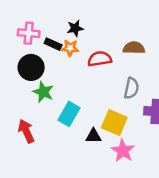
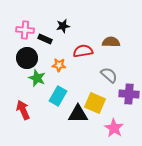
orange star: (70, 48) -> (59, 65), moved
gray semicircle: (131, 88) -> (109, 75), turned -60
black triangle: (93, 136) -> (78, 114), size x1.5
pink star: (123, 151) -> (114, 128), moved

